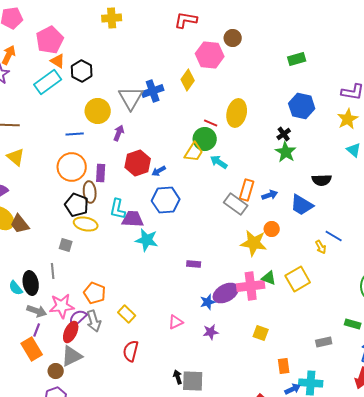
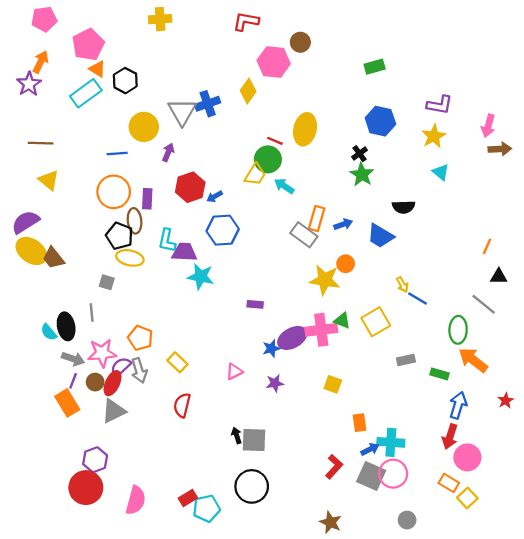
blue line: (334, 236) -> (417, 299), moved
gray rectangle: (324, 342) -> (406, 360), moved
brown circle: (56, 371) -> (95, 382), moved

